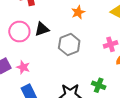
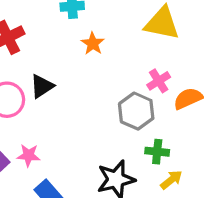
gray hexagon: (69, 44) -> (136, 111), moved

